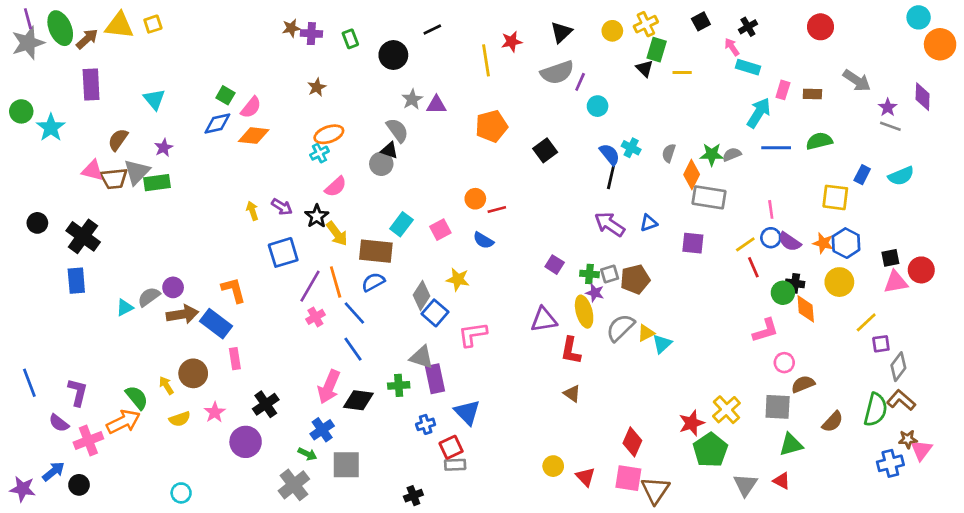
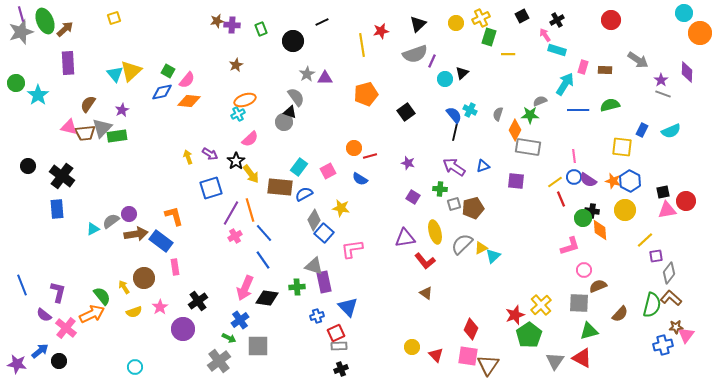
yellow triangle: (119, 25) -> (131, 71), moved, turned -50
black triangle: (645, 68) -> (462, 73), moved, turned 32
gray semicircle: (732, 154) -> (540, 101), moved
green cross: (589, 274) -> (440, 189), moved
blue semicircle: (373, 282) -> (304, 194), moved
purple star: (595, 293) -> (408, 163), moved
red L-shape: (571, 351) -> (425, 261), turned -50
pink cross: (88, 441) -> (66, 328), turned -30
red triangle: (782, 481) -> (582, 358), size x1.5
black cross: (413, 496) -> (341, 369), moved

